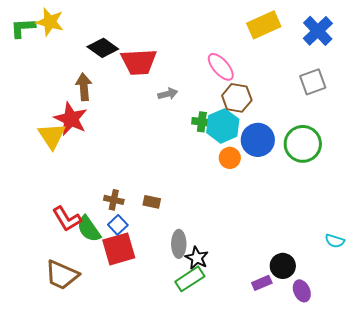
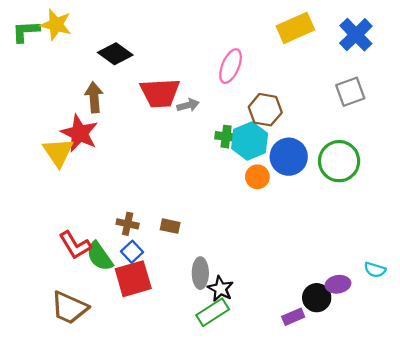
red trapezoid: (139, 62) -> (160, 93), moved
pink ellipse: (221, 67) -> (231, 66), moved, turned 64
purple ellipse: (302, 291) -> (338, 284), moved, turned -75

